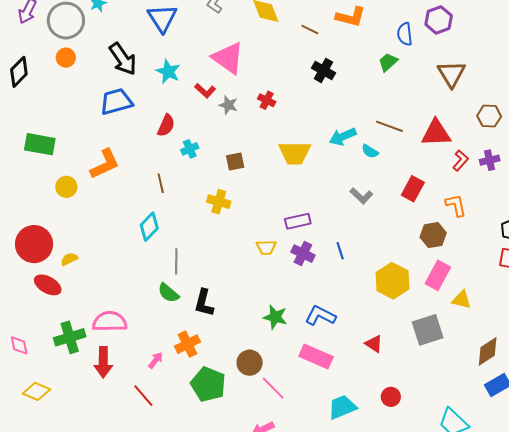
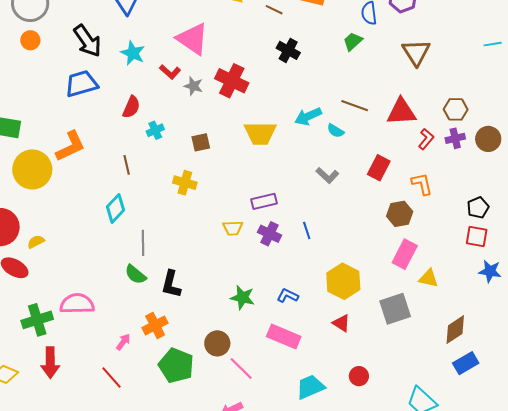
red cross: (267, 100) -> (232, 81), size x1.8
brown hexagon: (489, 116) -> (456, 109), moved
yellow circle: (66, 187) -> (32, 169), size x1.8
yellow hexagon: (392, 281) -> (343, 281), moved
blue L-shape: (320, 316) -> (288, 296), size x0.7
red arrow: (103, 362) -> (50, 363), moved

